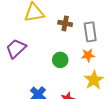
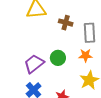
purple trapezoid: (16, 48) -> (34, 64), moved

